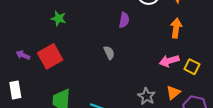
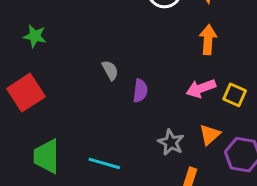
purple semicircle: (124, 20) -> (140, 91), moved
gray semicircle: (109, 53) -> (110, 70), moved

